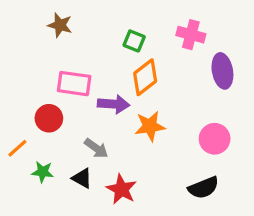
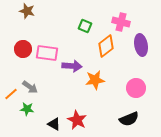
brown star: (60, 25) -> (27, 11), moved
orange diamond: (145, 77) -> (106, 46), moved
red circle: (49, 118) -> (23, 49), moved
gray arrow: (96, 148) -> (30, 87), moved
black triangle: (82, 178) -> (54, 124), moved

